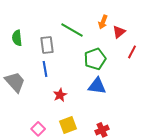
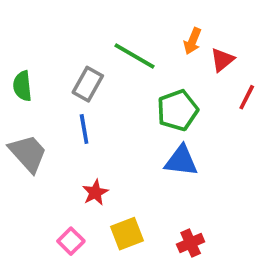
green semicircle: (17, 38) -> (22, 86), moved
gray rectangle: (47, 45) -> (88, 84), turned 36
red star: (60, 95) -> (95, 193), moved

